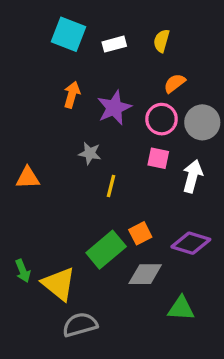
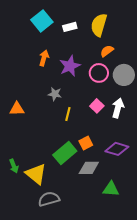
cyan square: (69, 34) -> (42, 21), turned 30
yellow semicircle: (162, 41) -> (99, 25), size x1.6
pink square: (158, 158) -> (97, 106), moved, turned 32

